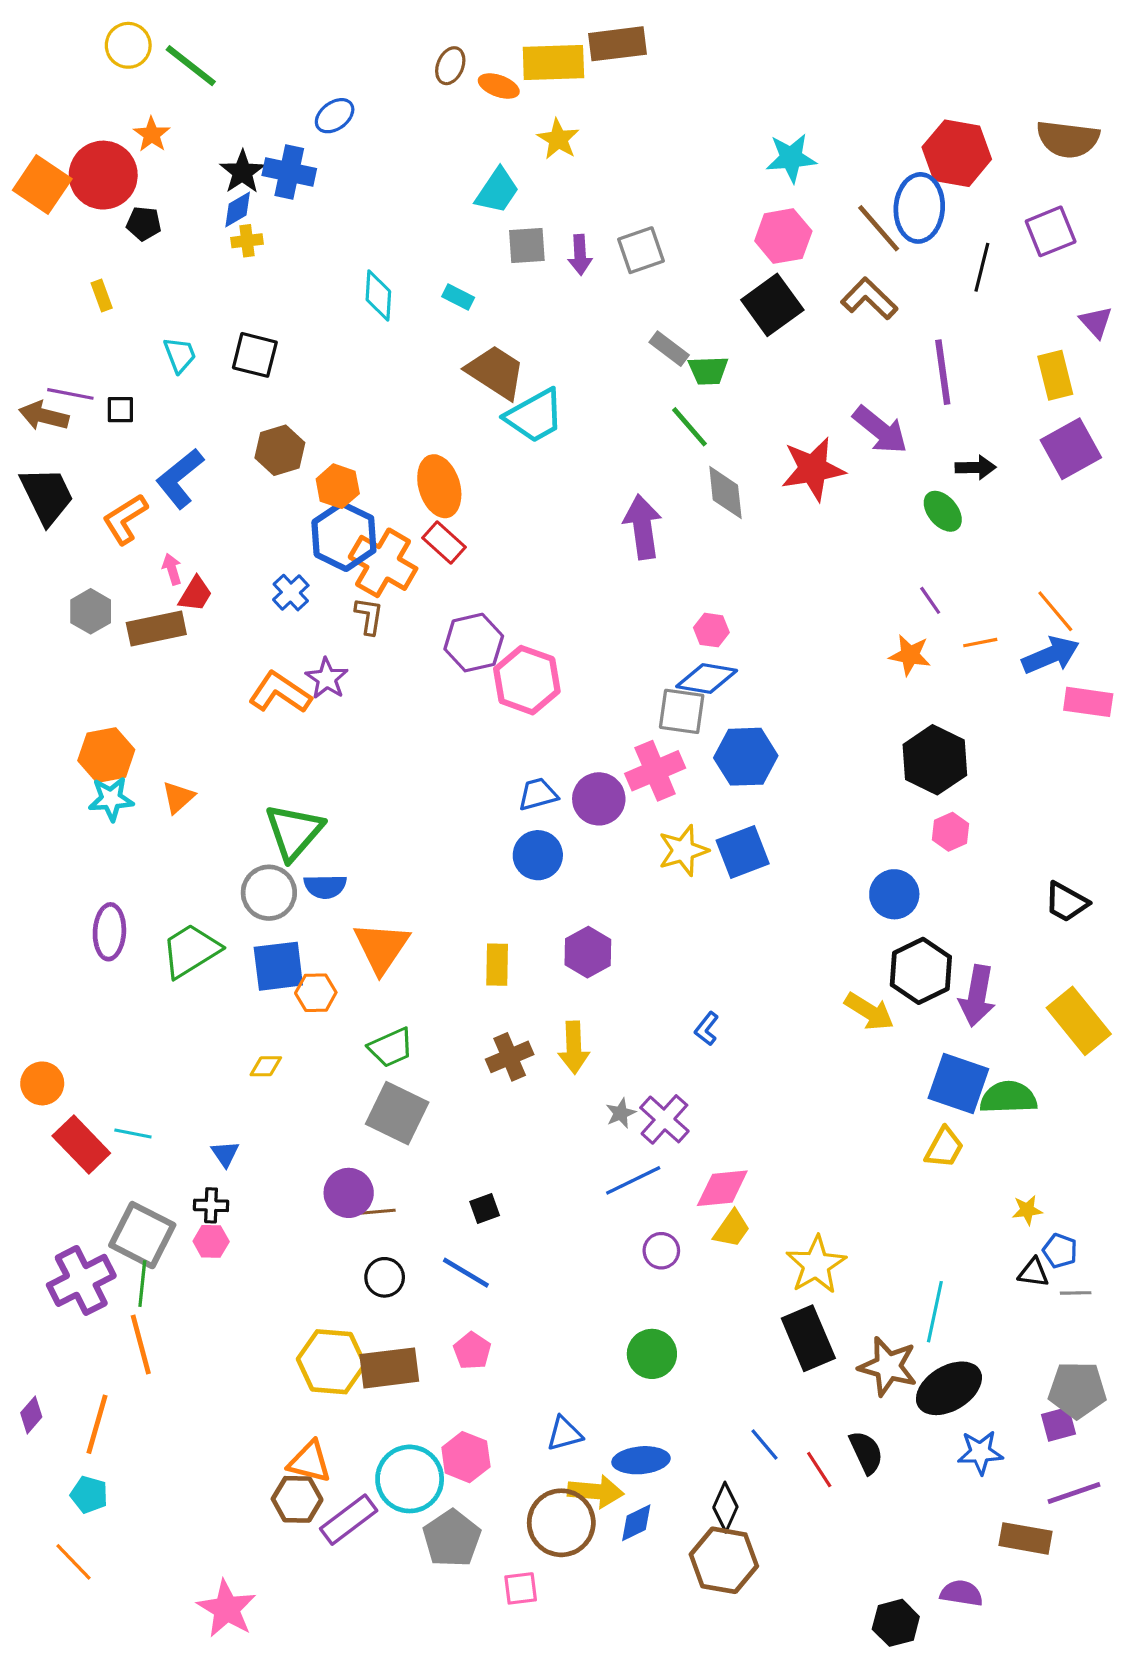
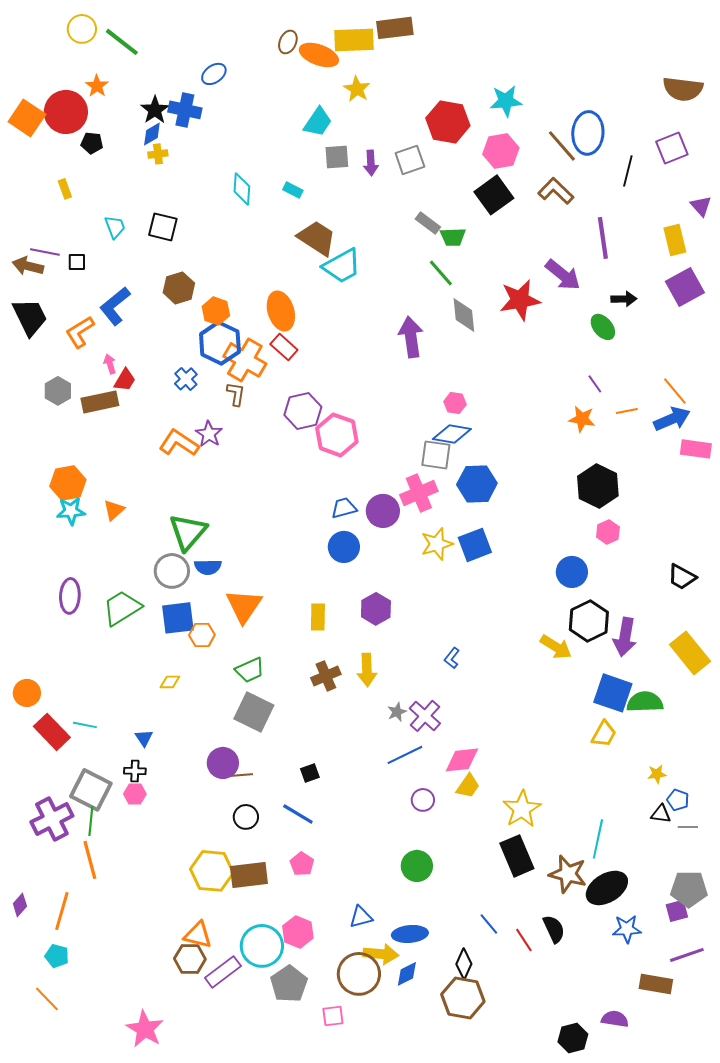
orange ellipse: (499, 86) -> (319, 55), size x1.5
red hexagon: (957, 153) -> (448, 122), moved

